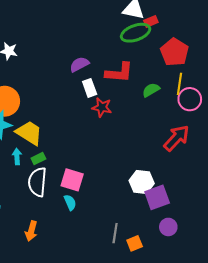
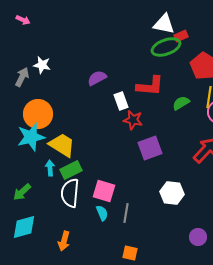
purple semicircle: (79, 64) -> (97, 78), moved
green rectangle: (38, 158) -> (71, 170), size x1.5
purple square: (157, 197) -> (150, 148), moved
gray line: (115, 233) -> (126, 213), moved
orange square: (135, 243) -> (130, 253), moved, turned 35

